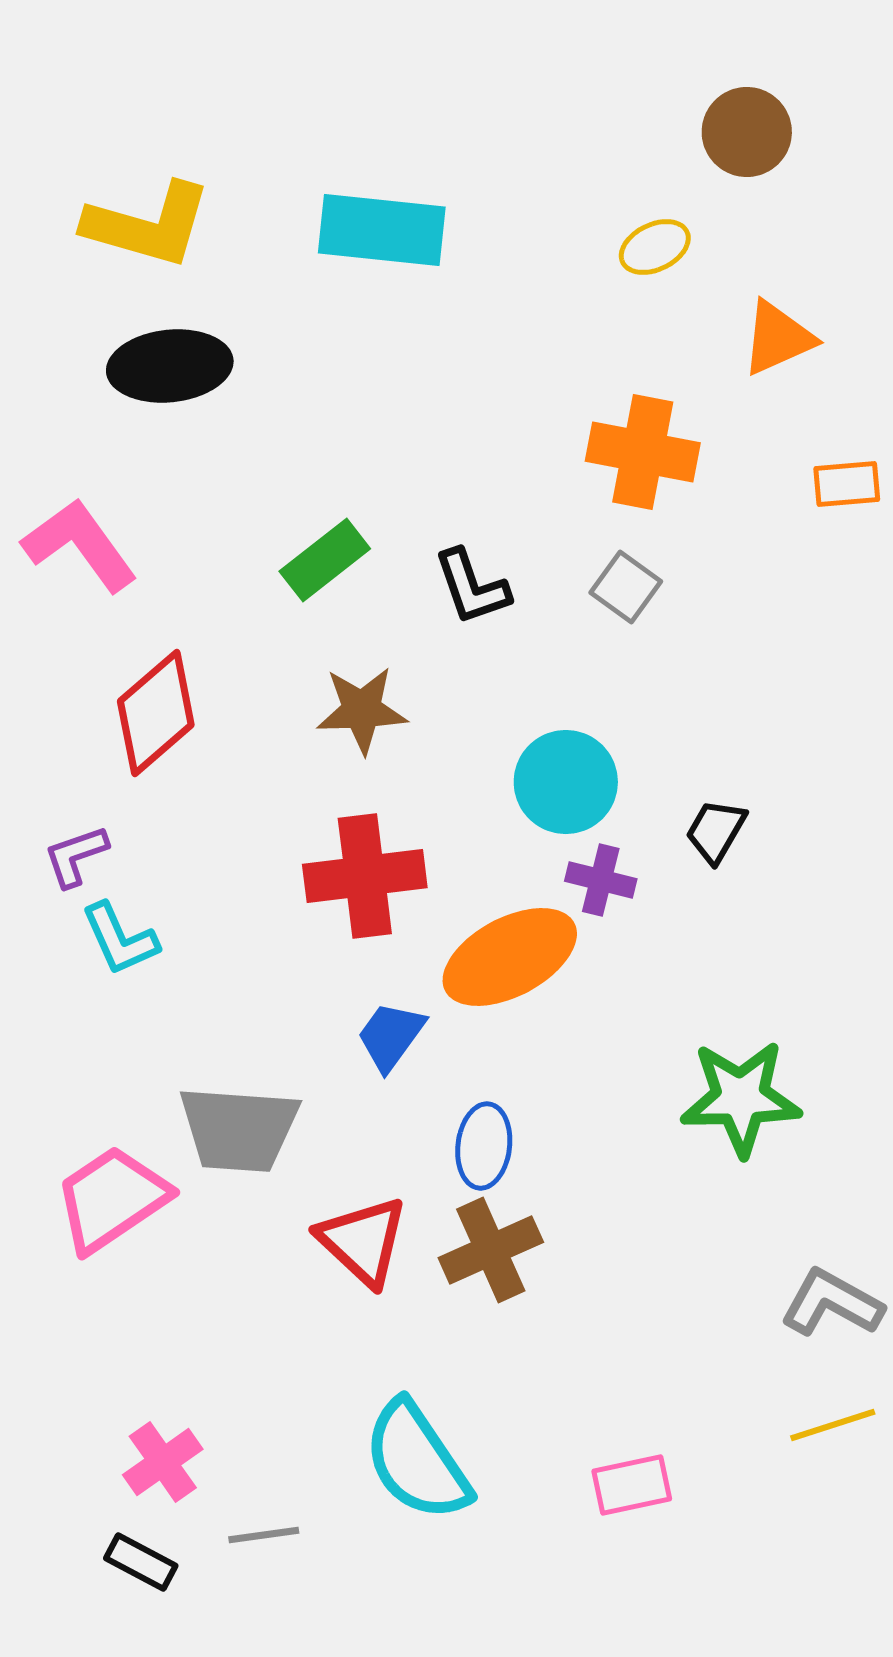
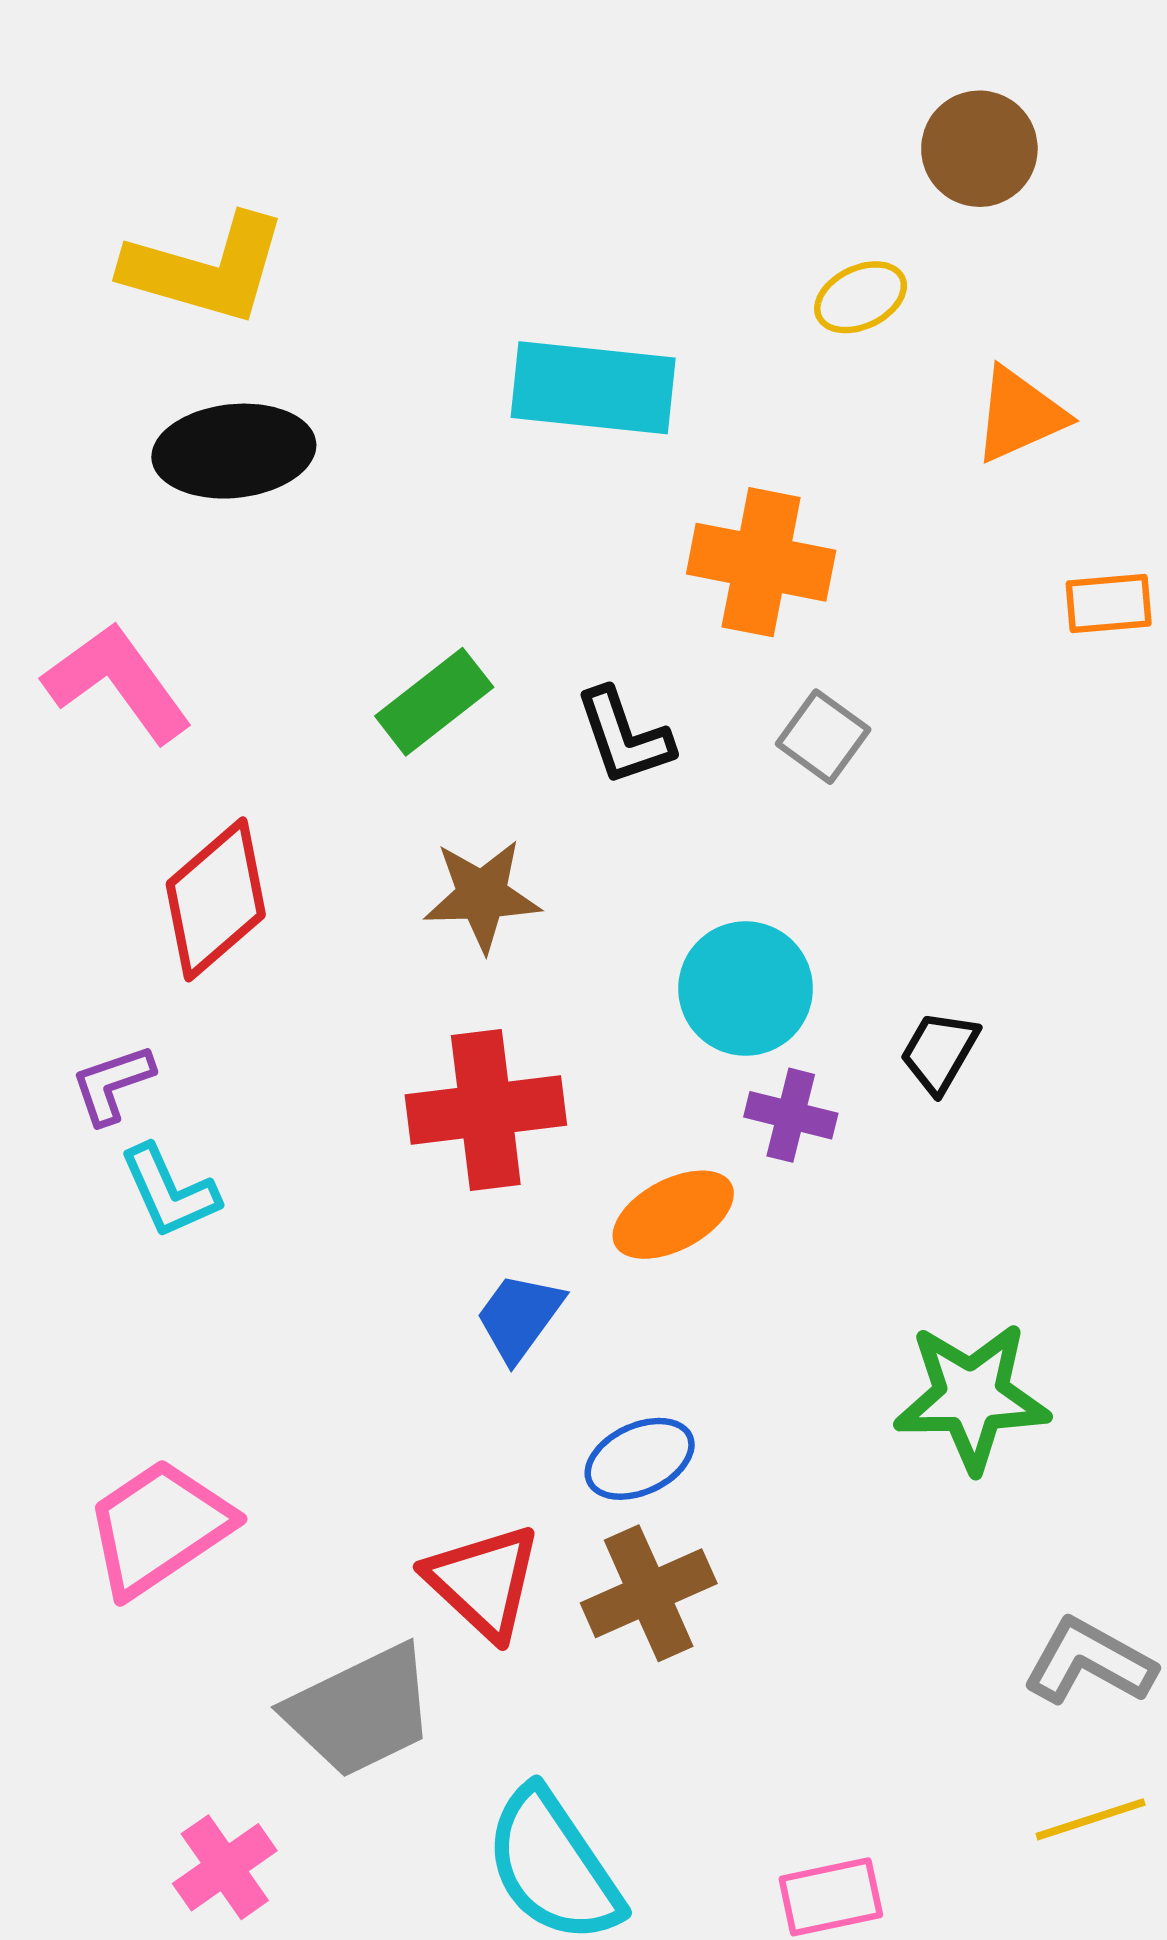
cyan rectangle: (382, 230) -> (593, 388), moved
orange cross: (643, 452) -> (761, 562), moved
orange ellipse: (510, 957) -> (673, 1215), size x0.7
gray trapezoid: (239, 1129) -> (360, 1711), moved, turned -30
blue ellipse: (484, 1146) -> (640, 1459), turned 58

